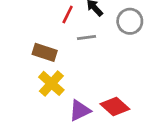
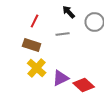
red line: (68, 15) -> (35, 21), moved
purple triangle: (80, 111) -> (61, 78), moved

